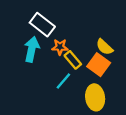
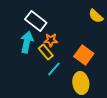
yellow semicircle: (104, 47) -> (96, 16), moved
yellow rectangle: (73, 60) -> (46, 52), moved

